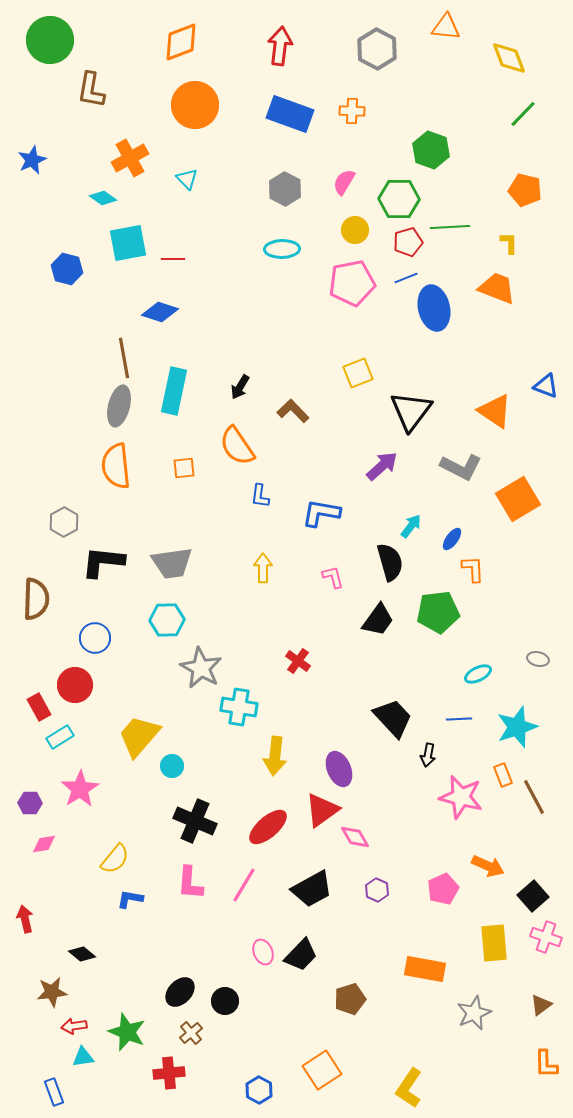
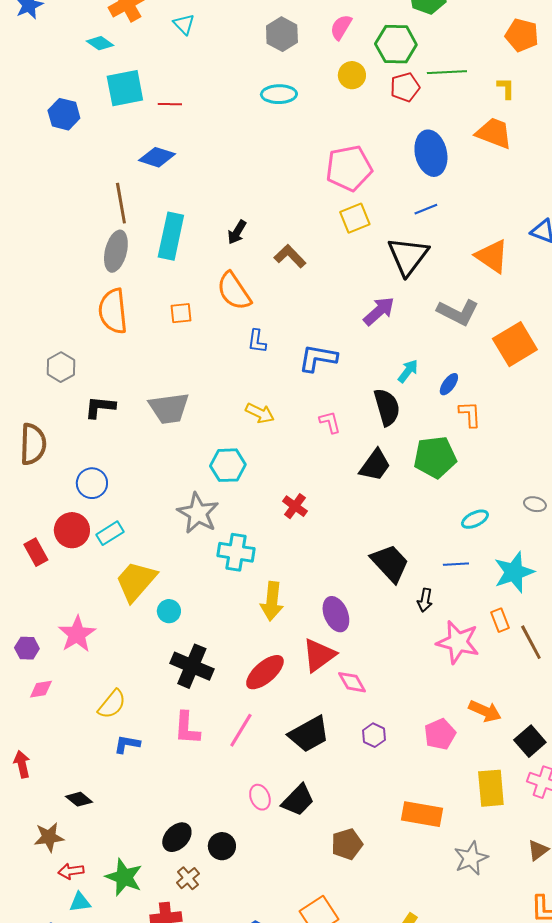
blue line: (406, 278) -> (426, 209), moved
pink pentagon: (352, 283) -> (349, 168), moved
black L-shape: (103, 562) -> (100, 407), size x0.7
yellow arrow: (263, 568) -> (260, 413), turned 116
cyan hexagon: (167, 620) -> (228, 465), moved
cyan rectangle: (60, 737) -> (110, 533), moved

